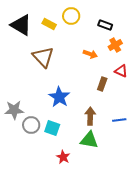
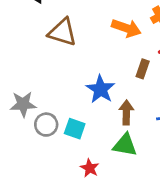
orange arrow: (90, 54) -> (126, 28), size x1.5
brown triangle: (43, 57) -> (62, 32), turned -30
blue star: (59, 97) -> (101, 89), moved

